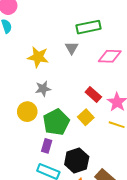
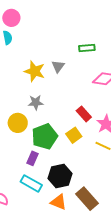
green rectangle: (89, 27) -> (87, 48), size x0.7
gray triangle: (72, 48) -> (58, 66), moved

